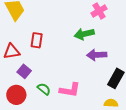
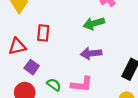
purple arrow: (97, 55) -> (91, 53), moved

